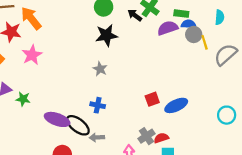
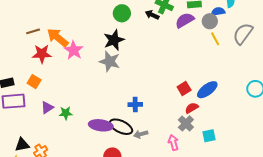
blue semicircle: (189, 24) -> (218, 12), moved
black star: (106, 35) -> (114, 40), moved
yellow line: (205, 42) -> (215, 39), moved
pink star: (32, 55) -> (74, 50), moved
gray star: (100, 69) -> (110, 61), moved, size x1.5
red semicircle: (161, 138) -> (192, 108), moved

